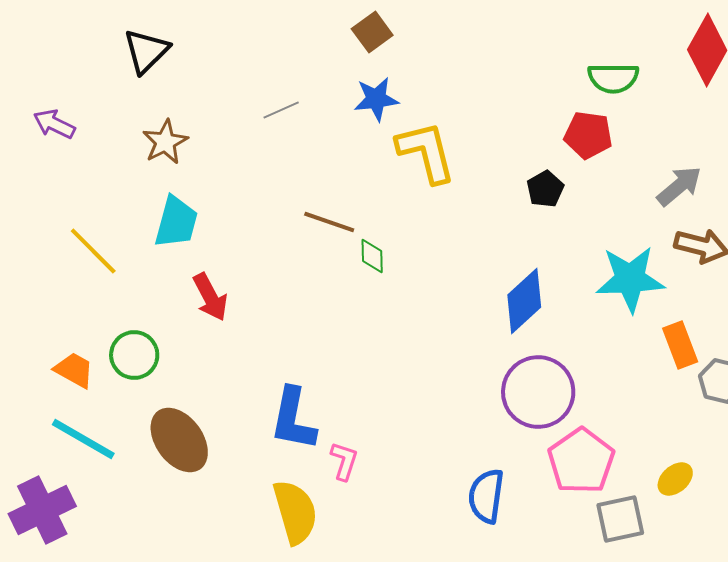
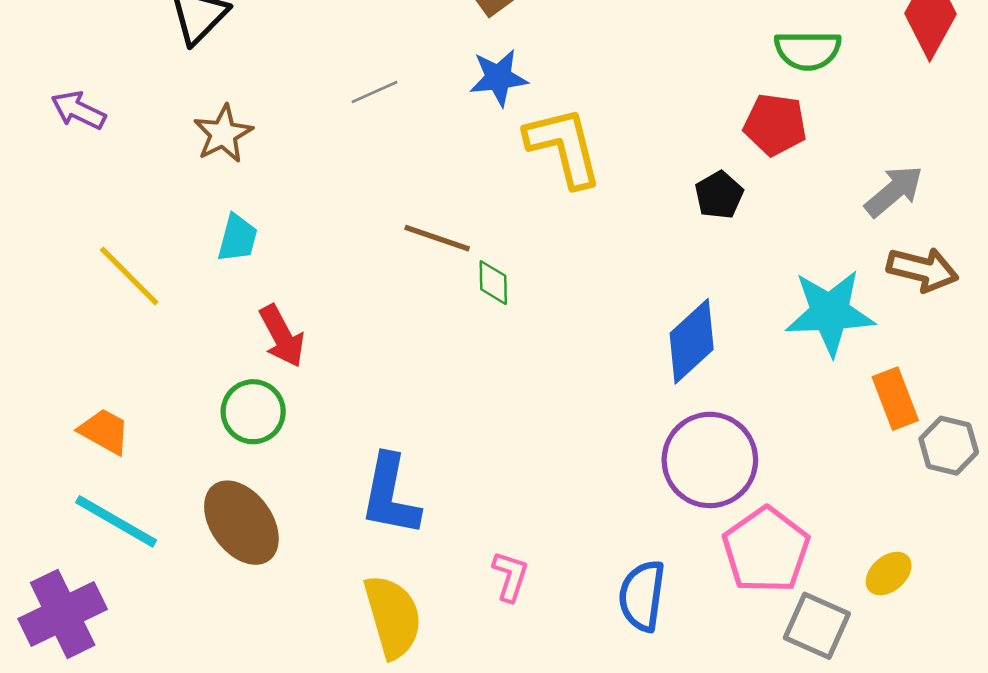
cyan trapezoid: (176, 222) -> (237, 238), size x0.7
green circle: (134, 355) -> (253, 412), moved
pink L-shape: (344, 461) -> (510, 576), moved
gray square: (620, 519) -> (817, 626), turned 36

